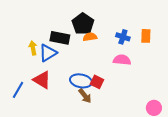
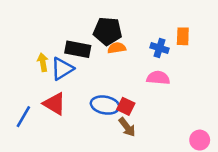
black pentagon: (83, 24) -> (108, 31), turned -30
orange rectangle: (146, 36) -> (183, 36), moved
brown arrow: (85, 96) -> (127, 127), moved

